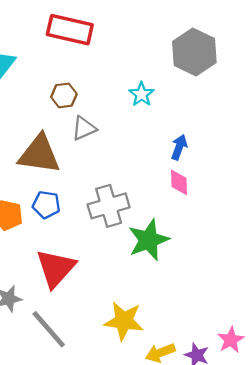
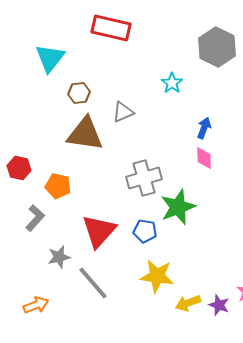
brown hexagon: (64, 95) -> (79, 93), moved
blue pentagon: (46, 205) -> (145, 231), moved

